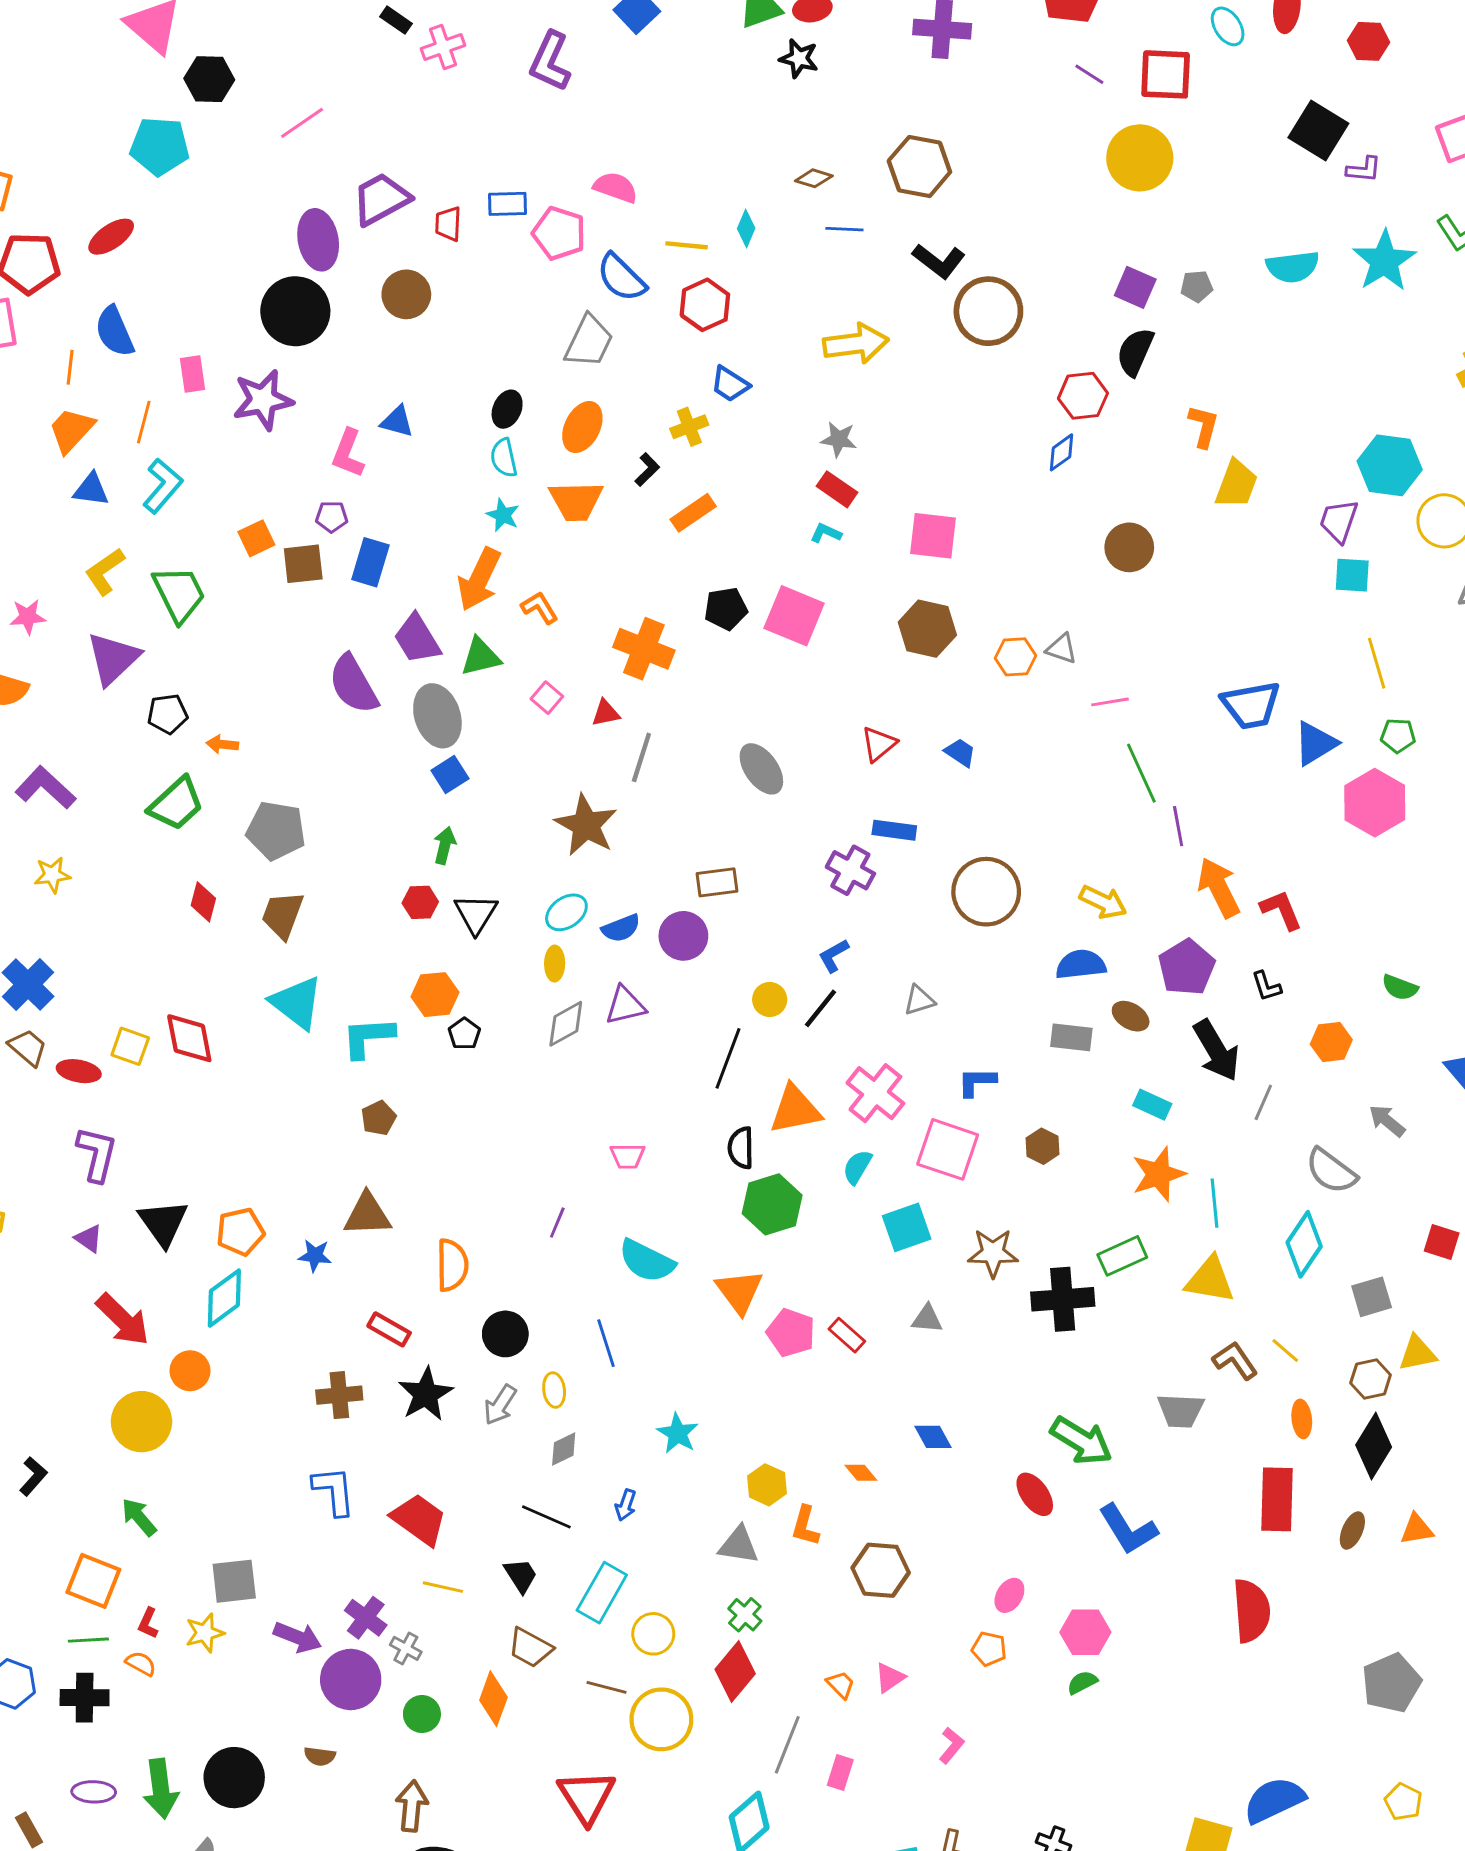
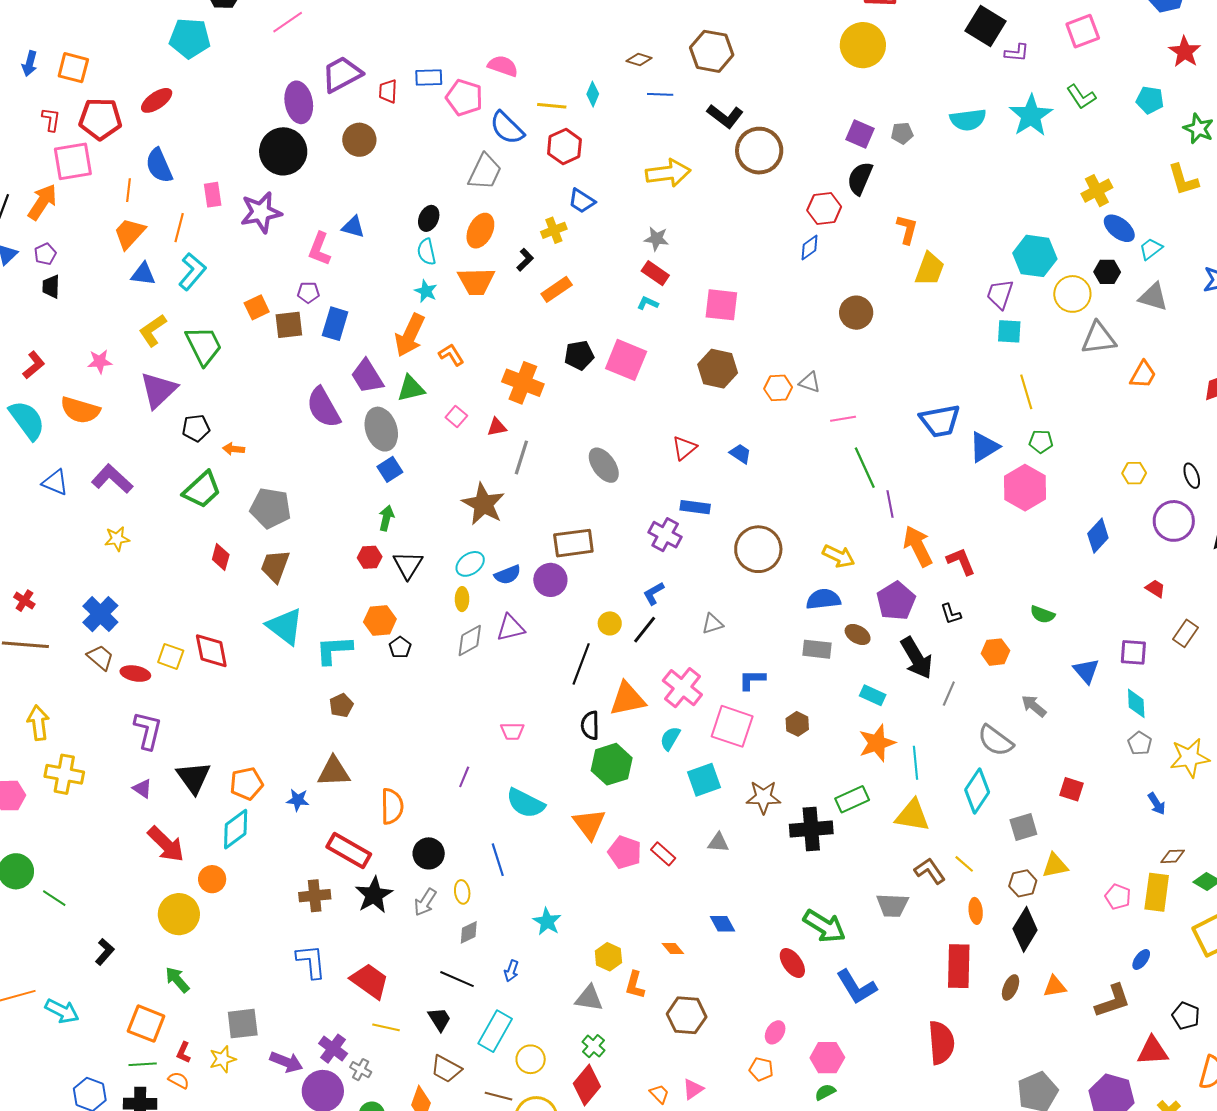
brown rectangle: (717, 882) -> (573, 543), size x1.4
red rectangle: (389, 1329) -> (349, 850), size x1.5

